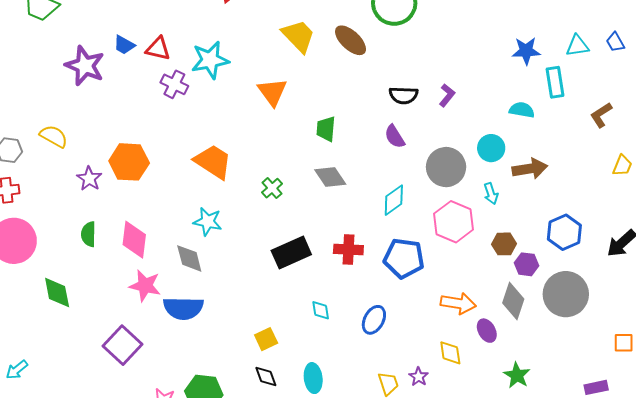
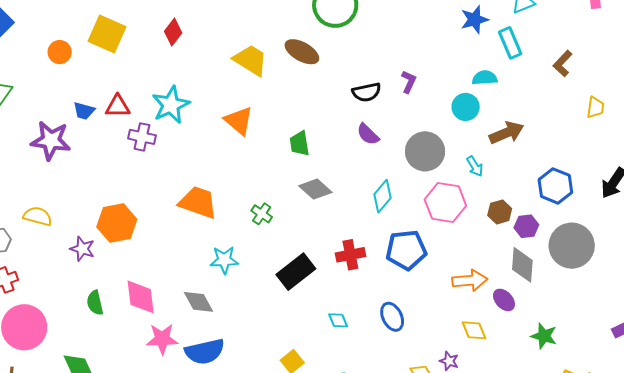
cyan circle: (491, 148) -> (466, 107), moved
cyan star: (208, 222) -> (224, 260), moved
blue ellipse: (374, 320) -> (392, 317), turned -40

